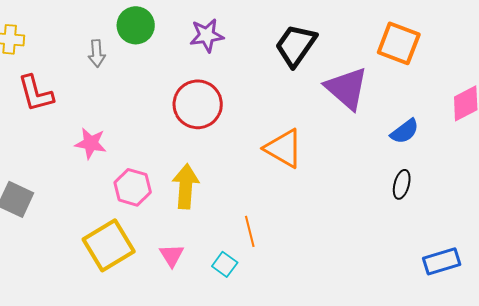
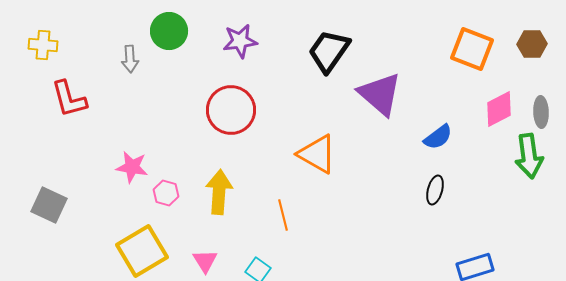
orange square: (399, 43) -> (472, 49), moved
pink star: (91, 143) -> (132, 167), moved
pink hexagon: (133, 187) -> (166, 193), size x0.7
orange line: (250, 231) -> (283, 215), moved

